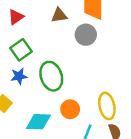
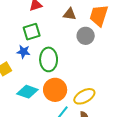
yellow ellipse: (107, 106) -> (84, 96), turned 55
orange circle: (70, 109) -> (55, 90), size x1.5

